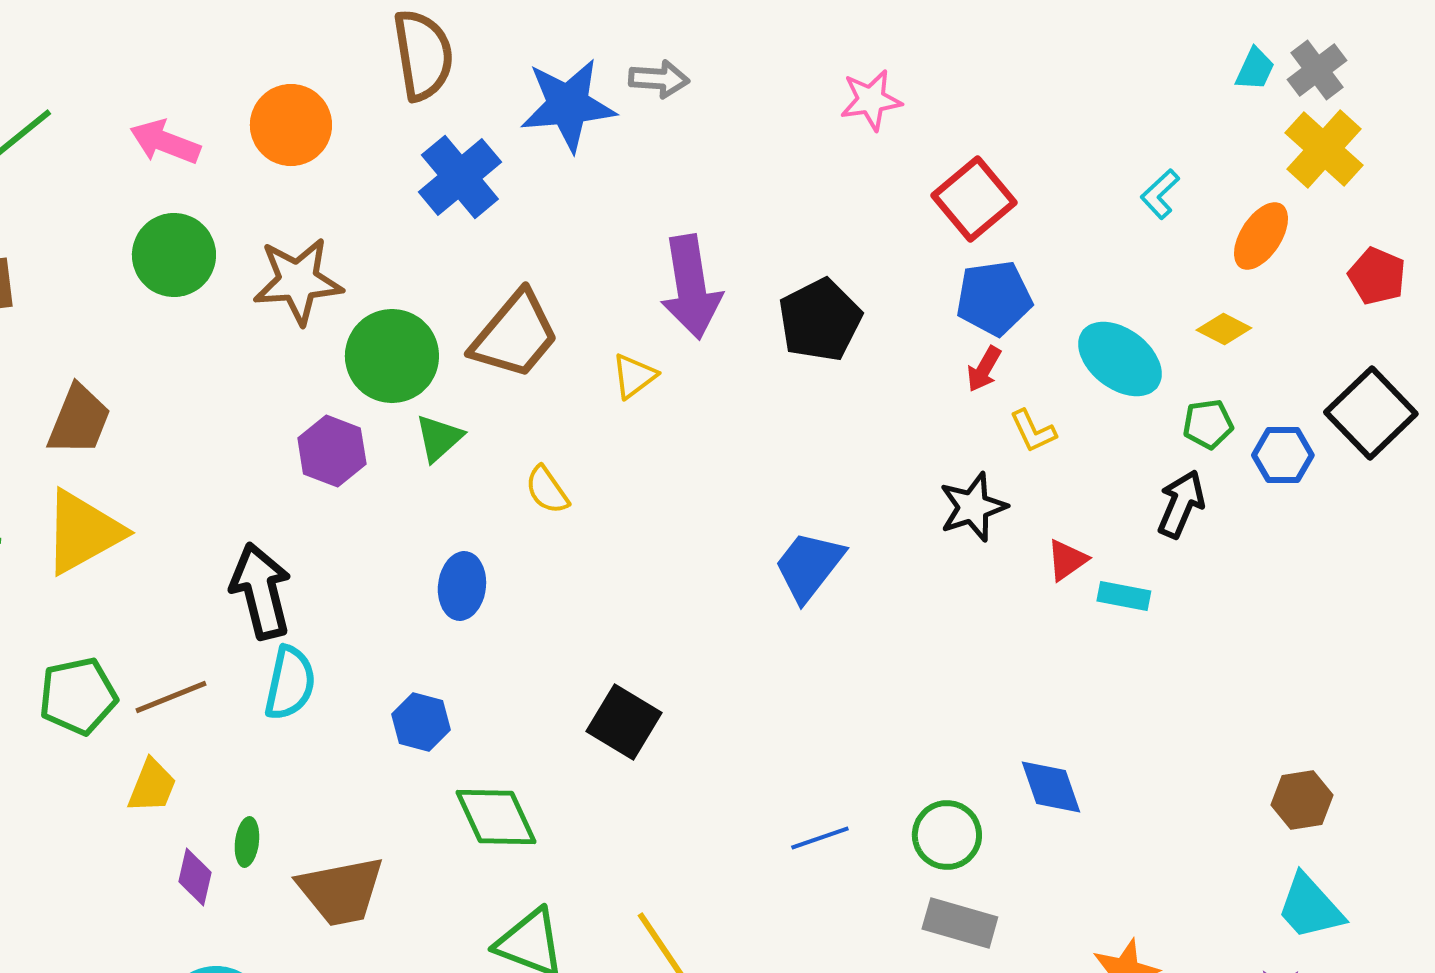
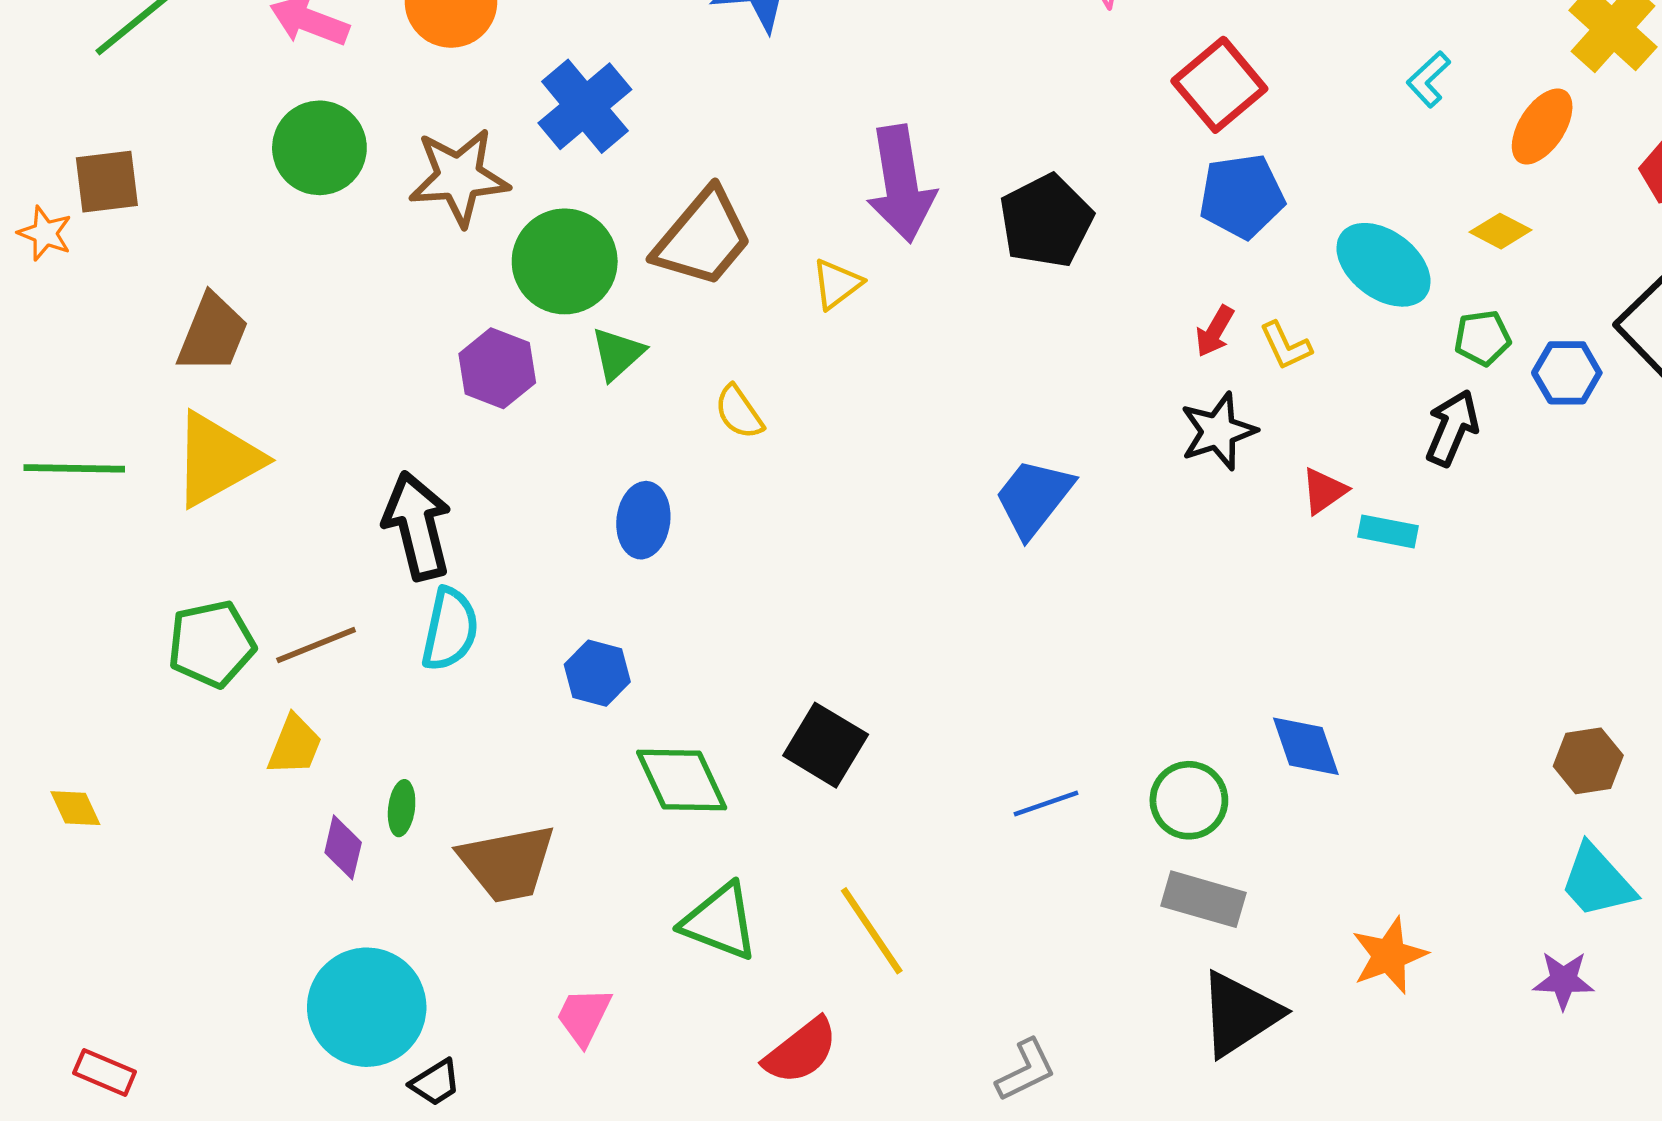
blue cross: (460, 177) -> (585, 106), moved
red arrow: (984, 369) -> (1215, 331), moved
black square: (624, 722) -> (826, 745), moved

